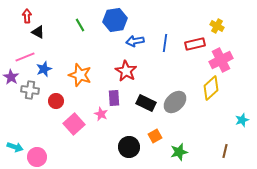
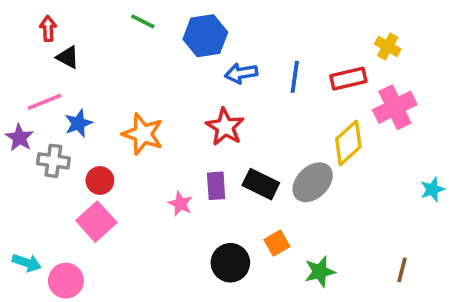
green line: (80, 25) -> (143, 21), moved, turned -32
yellow diamond: (211, 88) -> (348, 143), moved
purple rectangle: (114, 98) -> (216, 186), moved
cyan star: (242, 120) -> (432, 189), moved
pink square: (74, 124) -> (96, 222), moved

